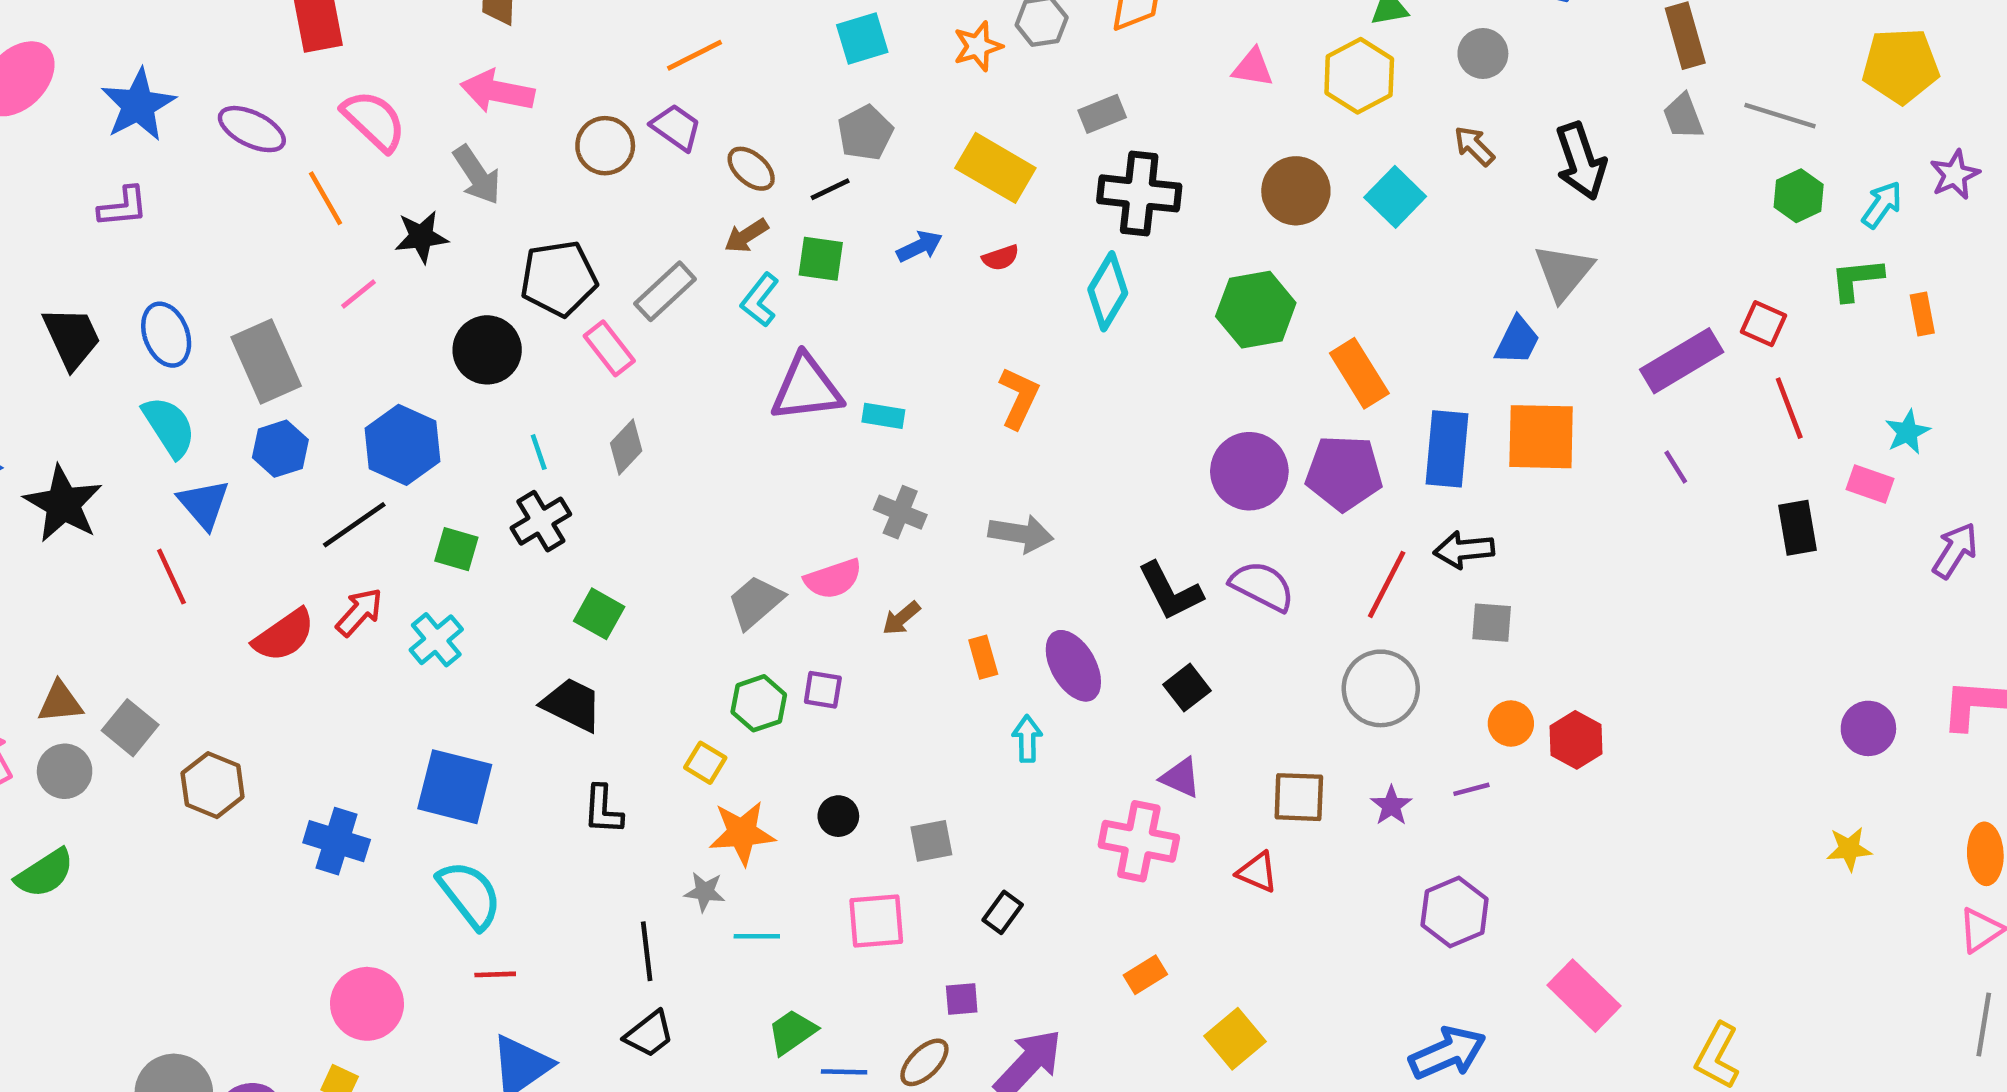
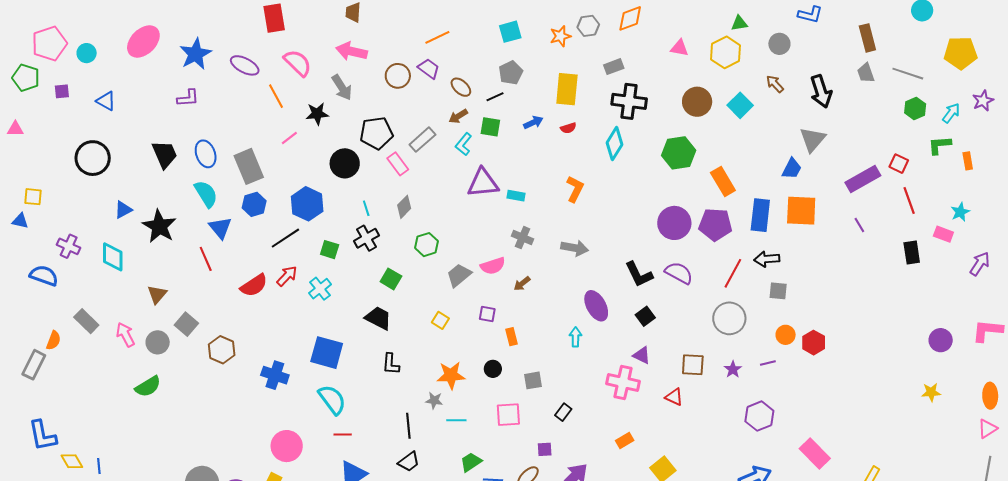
yellow rectangle: (995, 168) -> (567, 89), turned 64
orange rectangle: (983, 657) -> (512, 337), moved
brown triangle: (60, 702) -> (157, 294), moved, turned -45
green hexagon: (759, 703) -> (427, 245), moved
yellow square: (705, 763) -> (440, 320), moved

